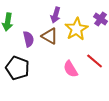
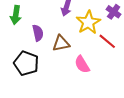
brown triangle: (50, 36) -> (61, 43), moved, turned -42
red line: (95, 61) -> (107, 41), moved

